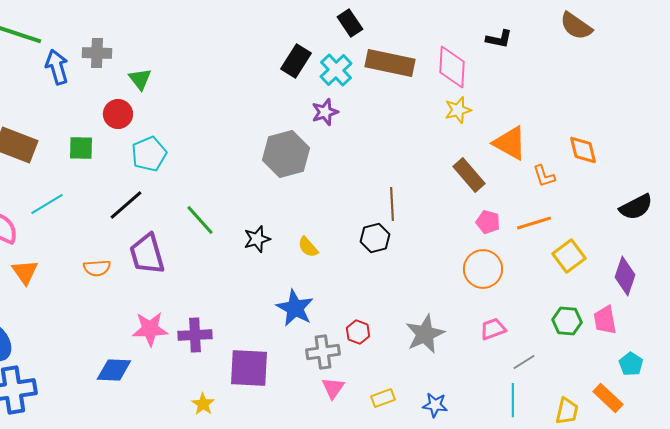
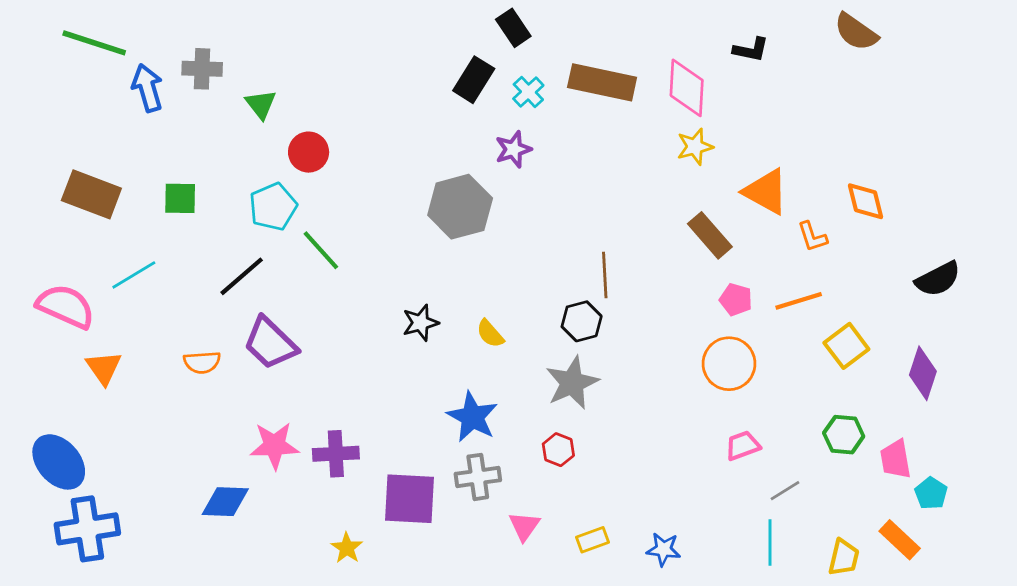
black rectangle: (350, 23) -> (513, 28), moved
cyan cross: (336, 70) -> (528, 92), size x0.7
red circle: (118, 114) -> (309, 152), moved
green line: (200, 220) -> (321, 250), moved
purple trapezoid: (147, 254) -> (270, 343), turned -30
pink trapezoid: (605, 320) -> (896, 459), moved
gray star: (425, 334) -> (572, 383), moved
gray cross: (323, 352) -> (478, 477), moved

